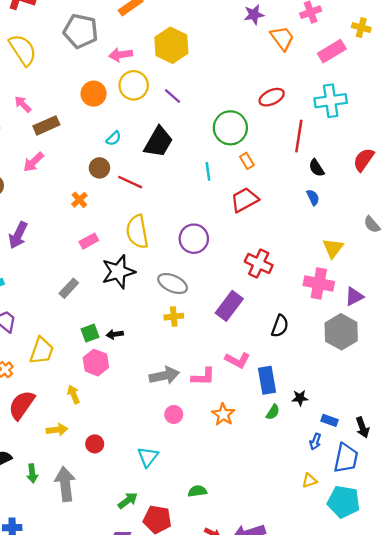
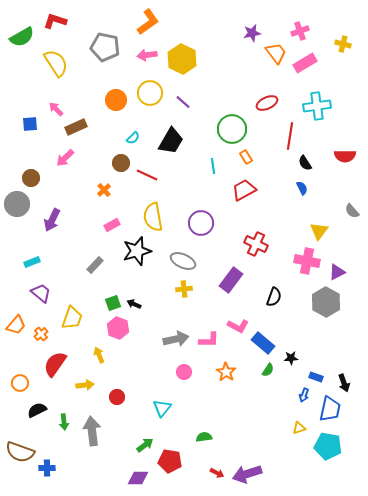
pink rectangle: (332, 51) -> (305, 63), moved
pink arrow: (121, 55) -> (147, 55), moved
red semicircle: (364, 160) -> (345, 156), turned -125
black arrow: (115, 334) -> (134, 304), turned 32
blue rectangle: (267, 380) -> (263, 343), turned -40

